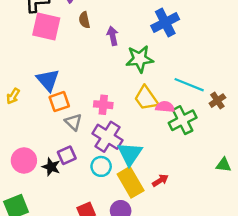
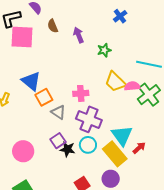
blue cross: (165, 22) -> (120, 16), size x0.6
green star: (140, 59) -> (104, 50), size x0.6
cyan triangle: (130, 154) -> (122, 135), moved
black star: (51, 167) -> (67, 149), moved

